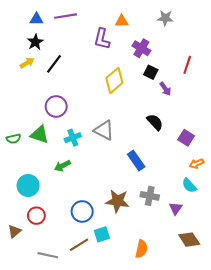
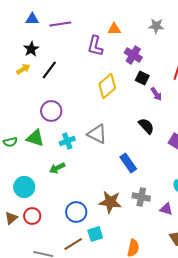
blue triangle: (36, 19) -> (32, 19), moved
purple triangle: (176, 208) -> (166, 209), turned -48
brown triangle: (15, 231) -> (11, 218), moved

